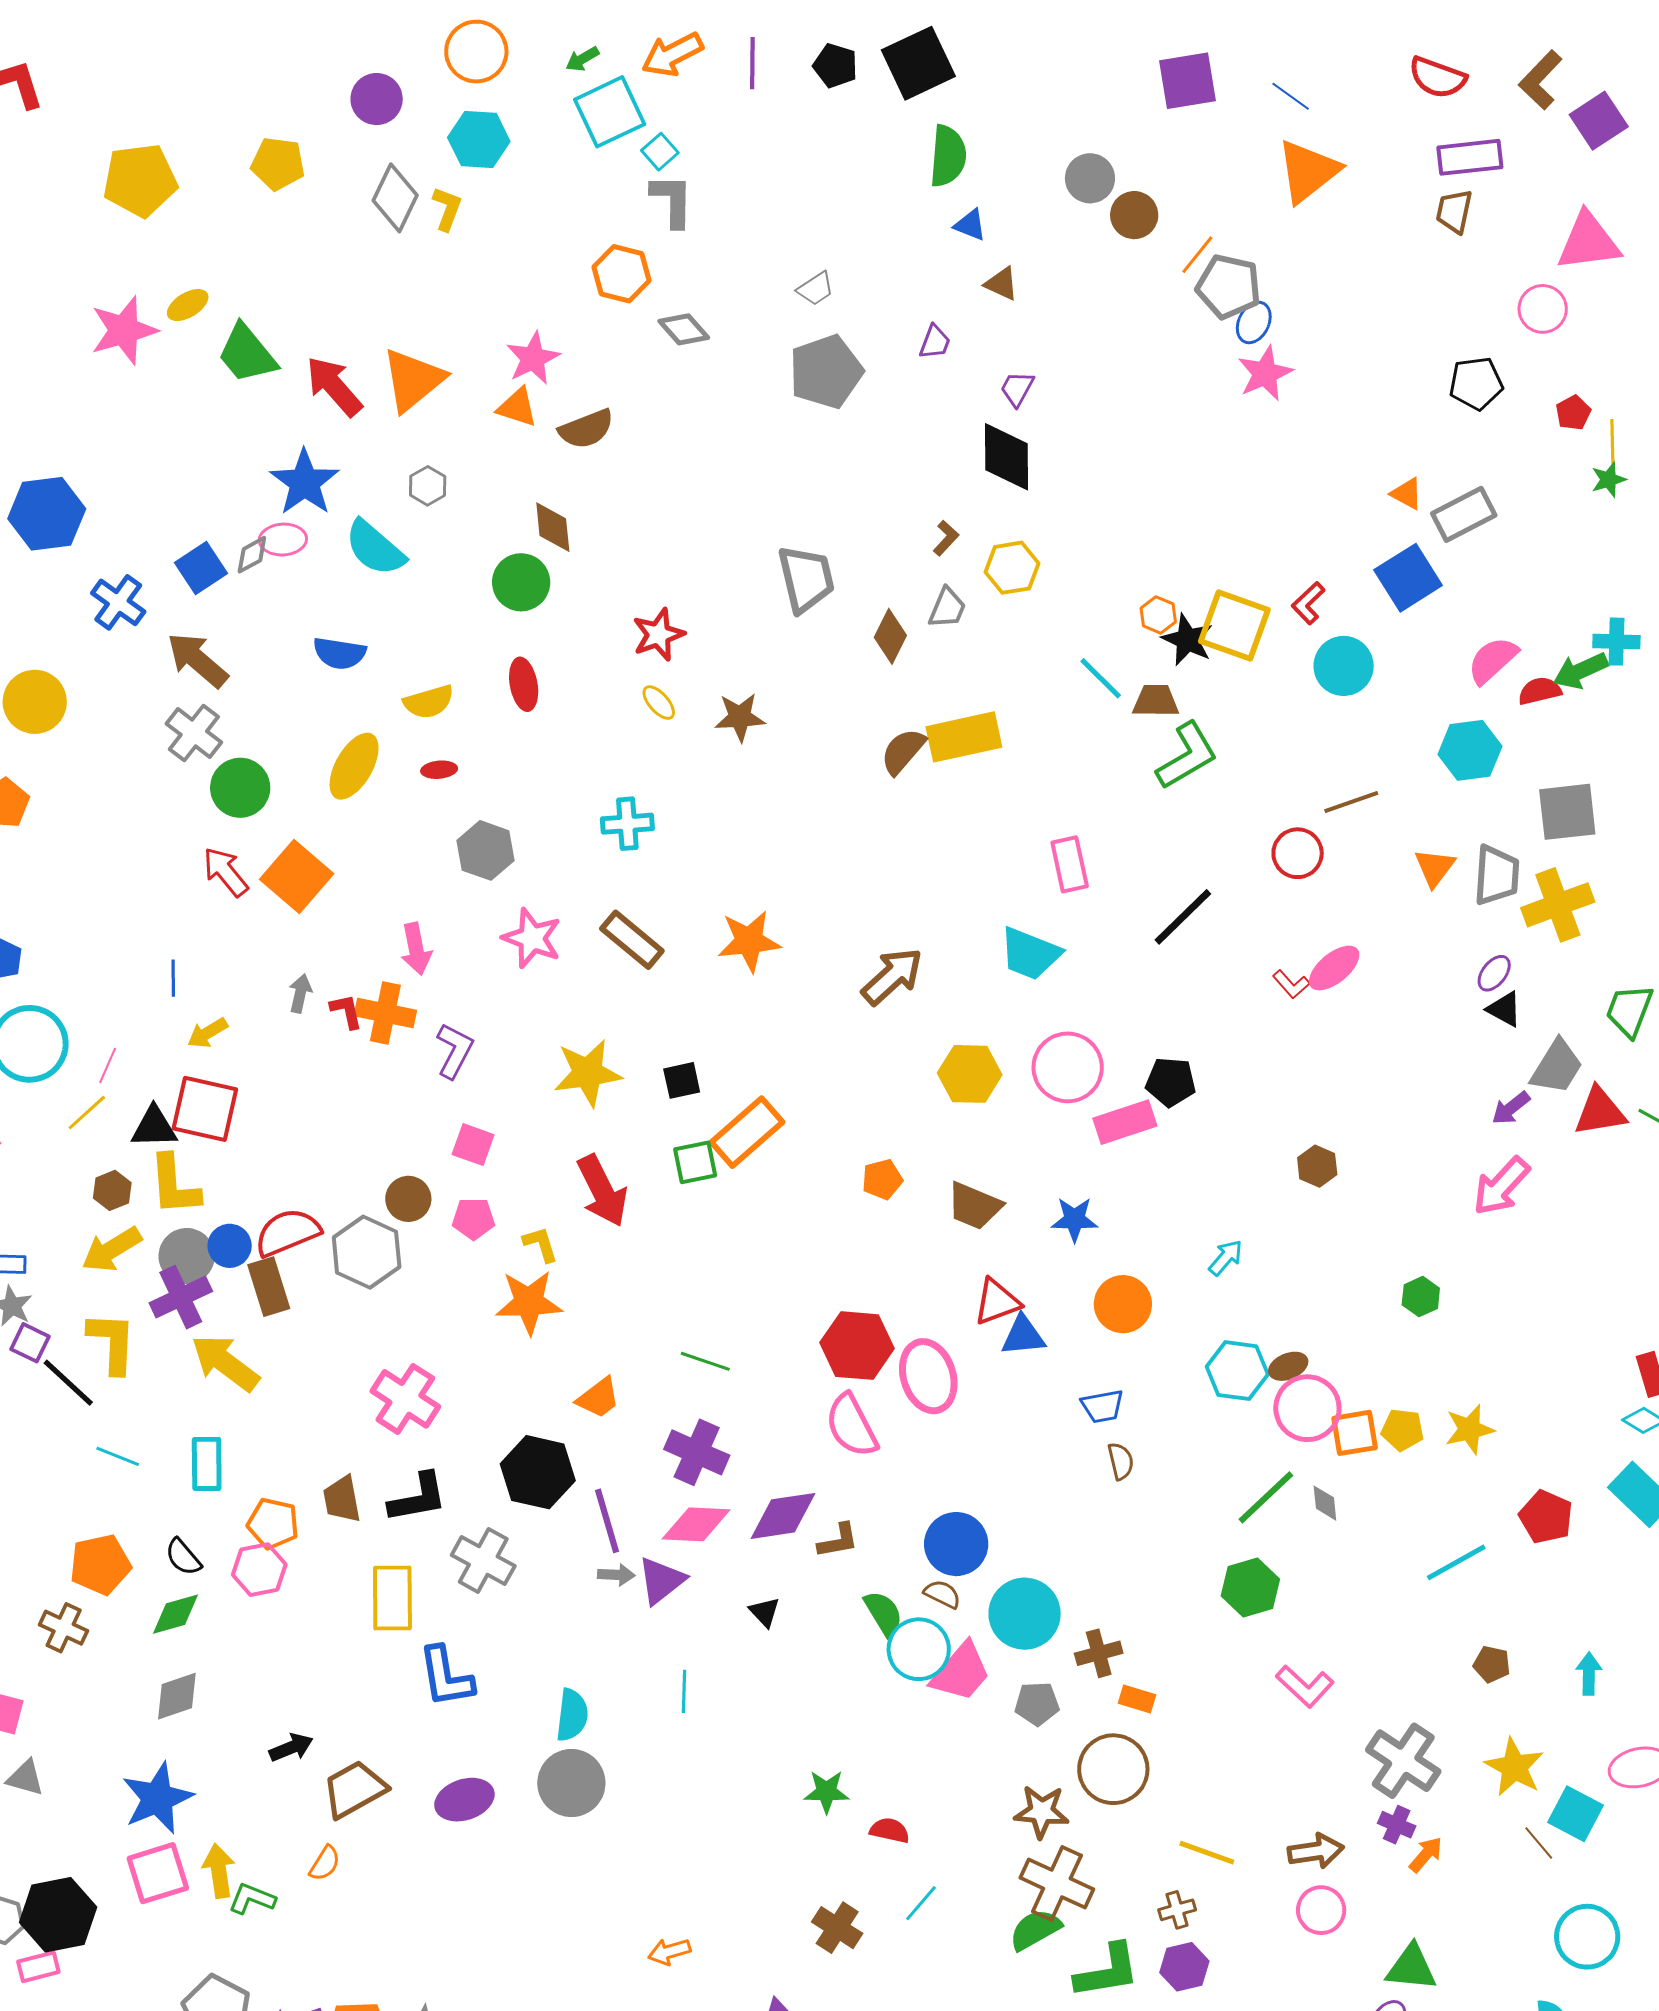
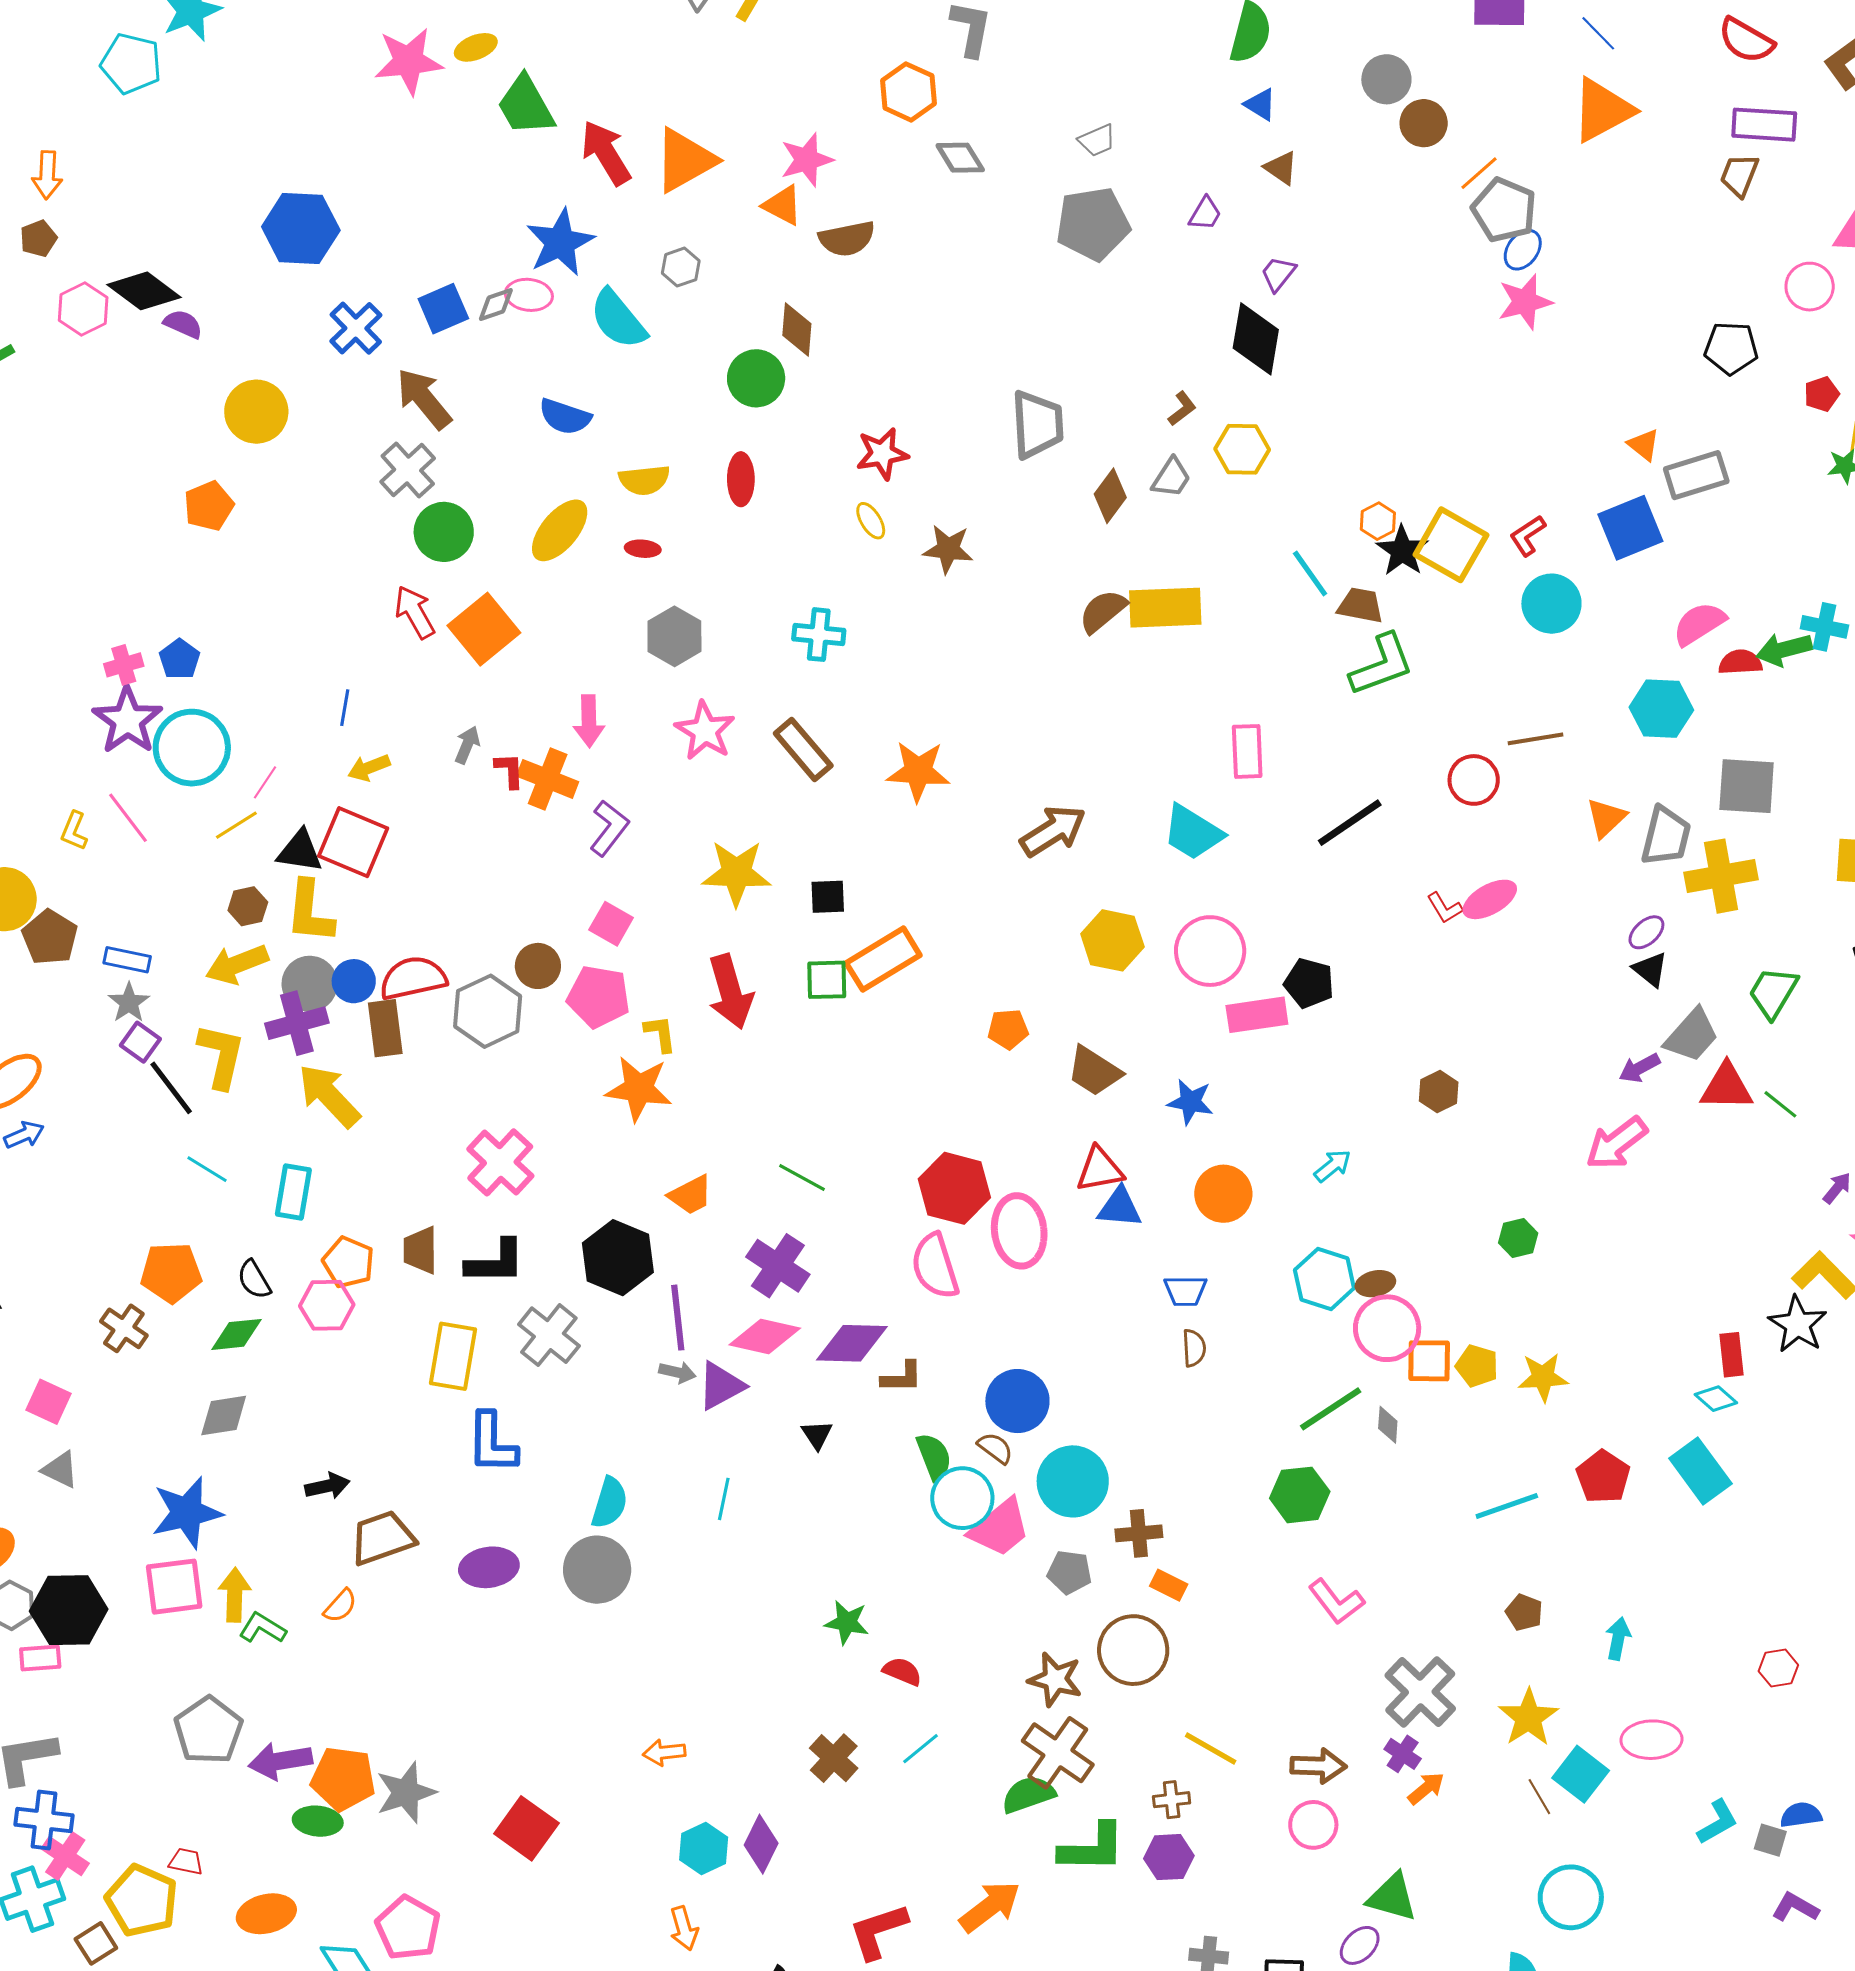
pink pentagon: (473, 1219) -> (599, 997), size x1.5

